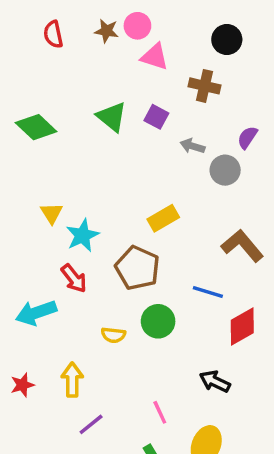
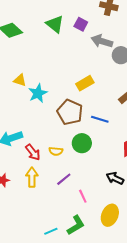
gray arrow: (192, 146) -> (102, 41), size x1.5
yellow triangle: (52, 213) -> (20, 80), turned -40
red arrow: (74, 278) -> (33, 152), moved
blue line: (208, 292) -> (100, 119), moved
purple line: (91, 424) -> (64, 179), moved

